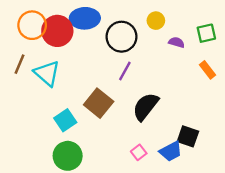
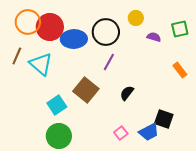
blue ellipse: (85, 18) -> (74, 39), moved
orange rectangle: (207, 70) -> (180, 70), moved
black semicircle: (146, 107) -> (127, 93), size x0.6

